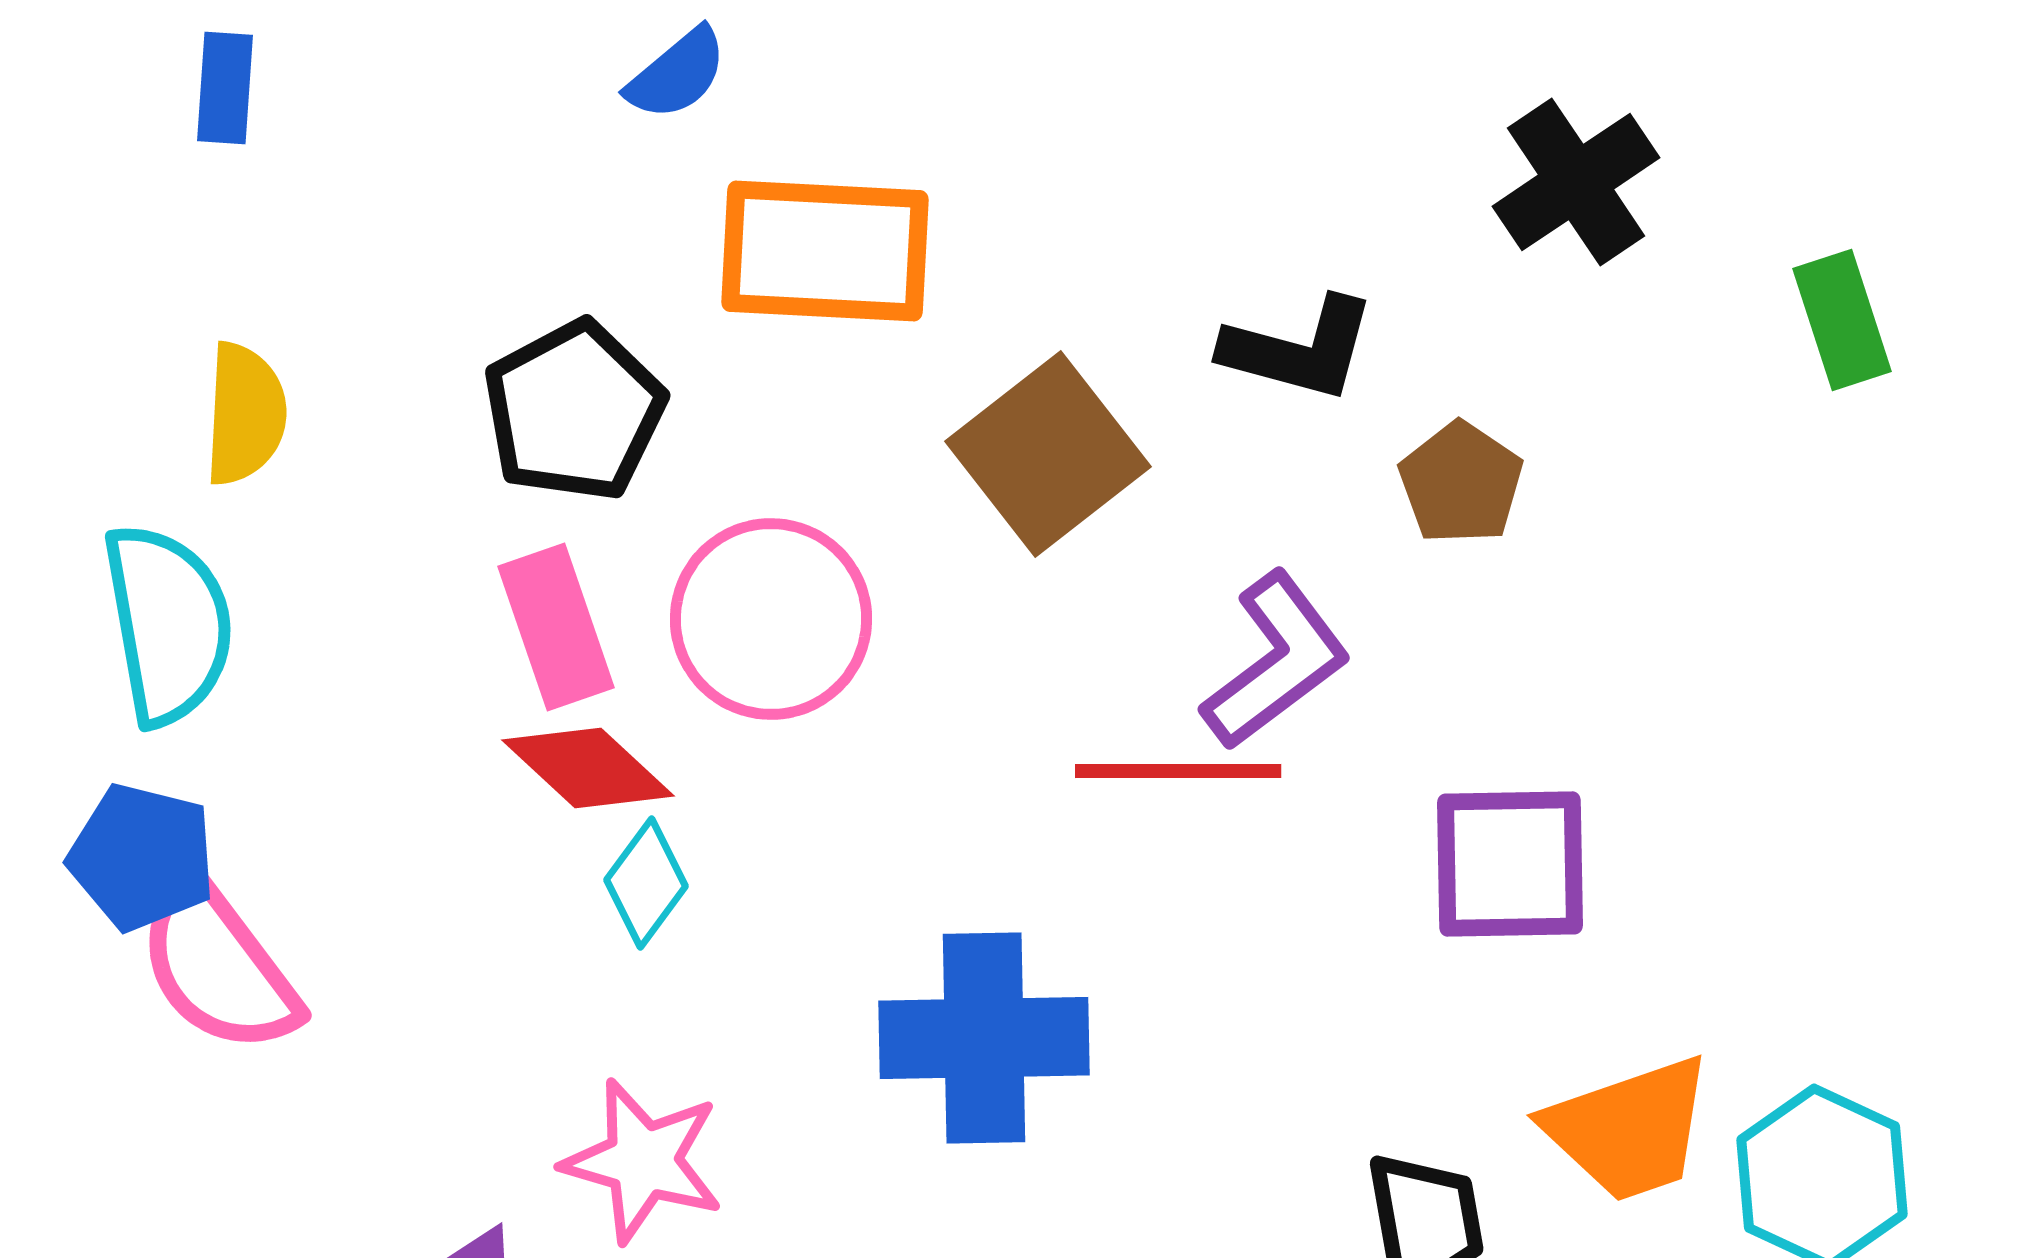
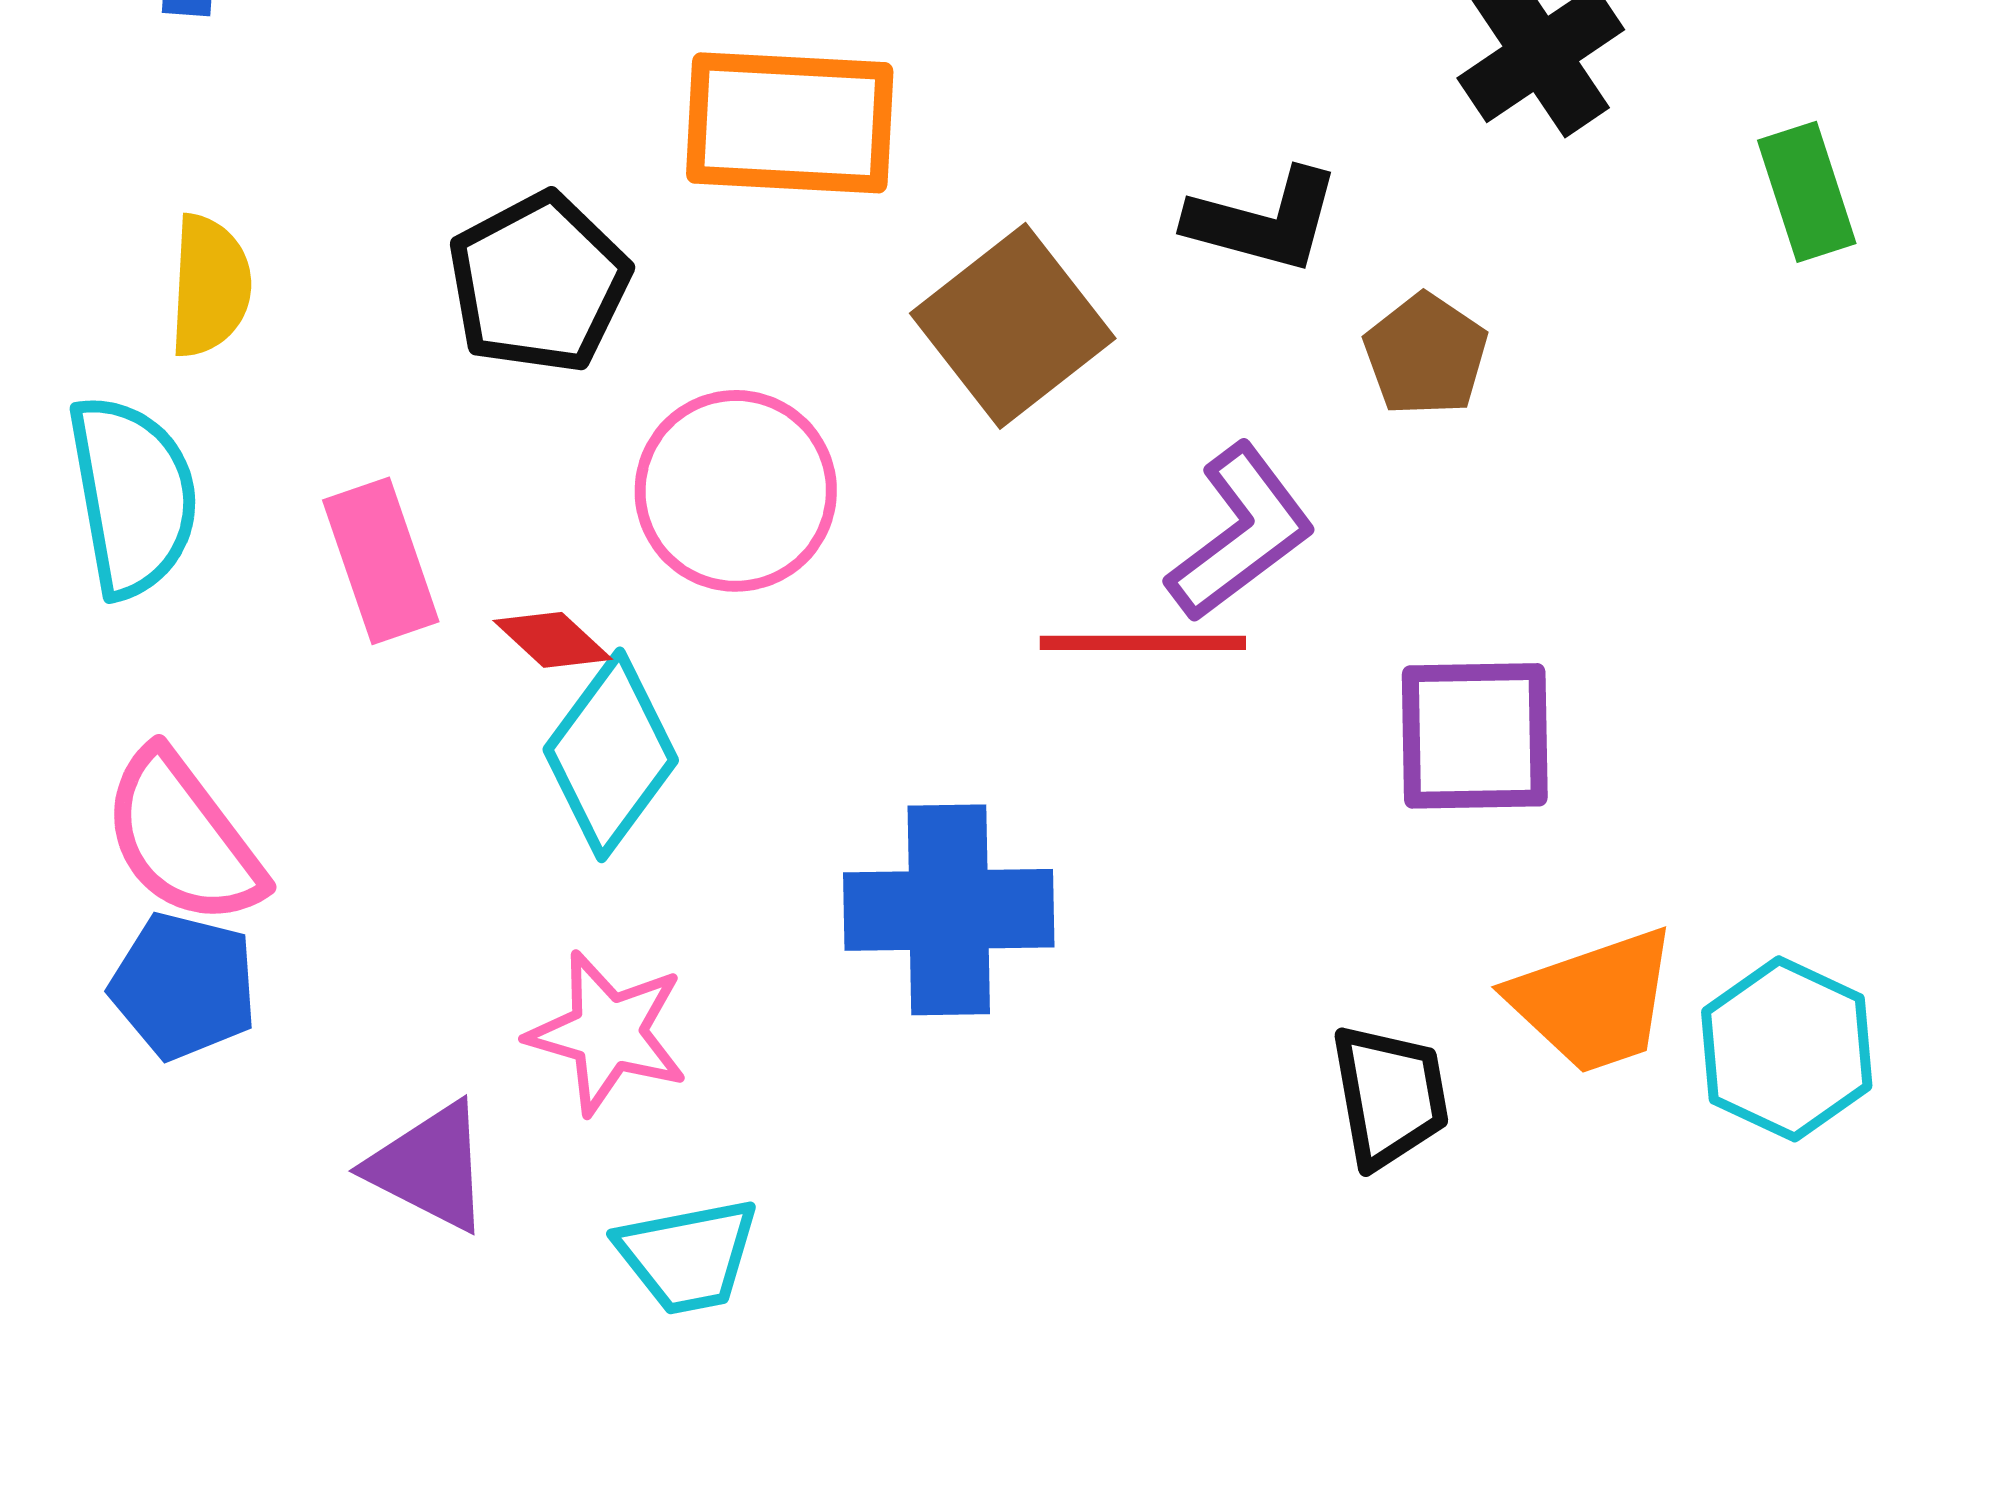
pink rectangle: (556, 627) -> (381, 561), moved
red diamond: (588, 768) -> (553, 640), size x0.7
blue pentagon: (142, 857) -> (184, 986), moved
cyan diamond: (646, 883) -> (611, 755), size x1.6

